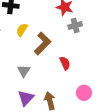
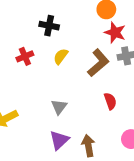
brown L-shape: (43, 43) -> (98, 63), moved

